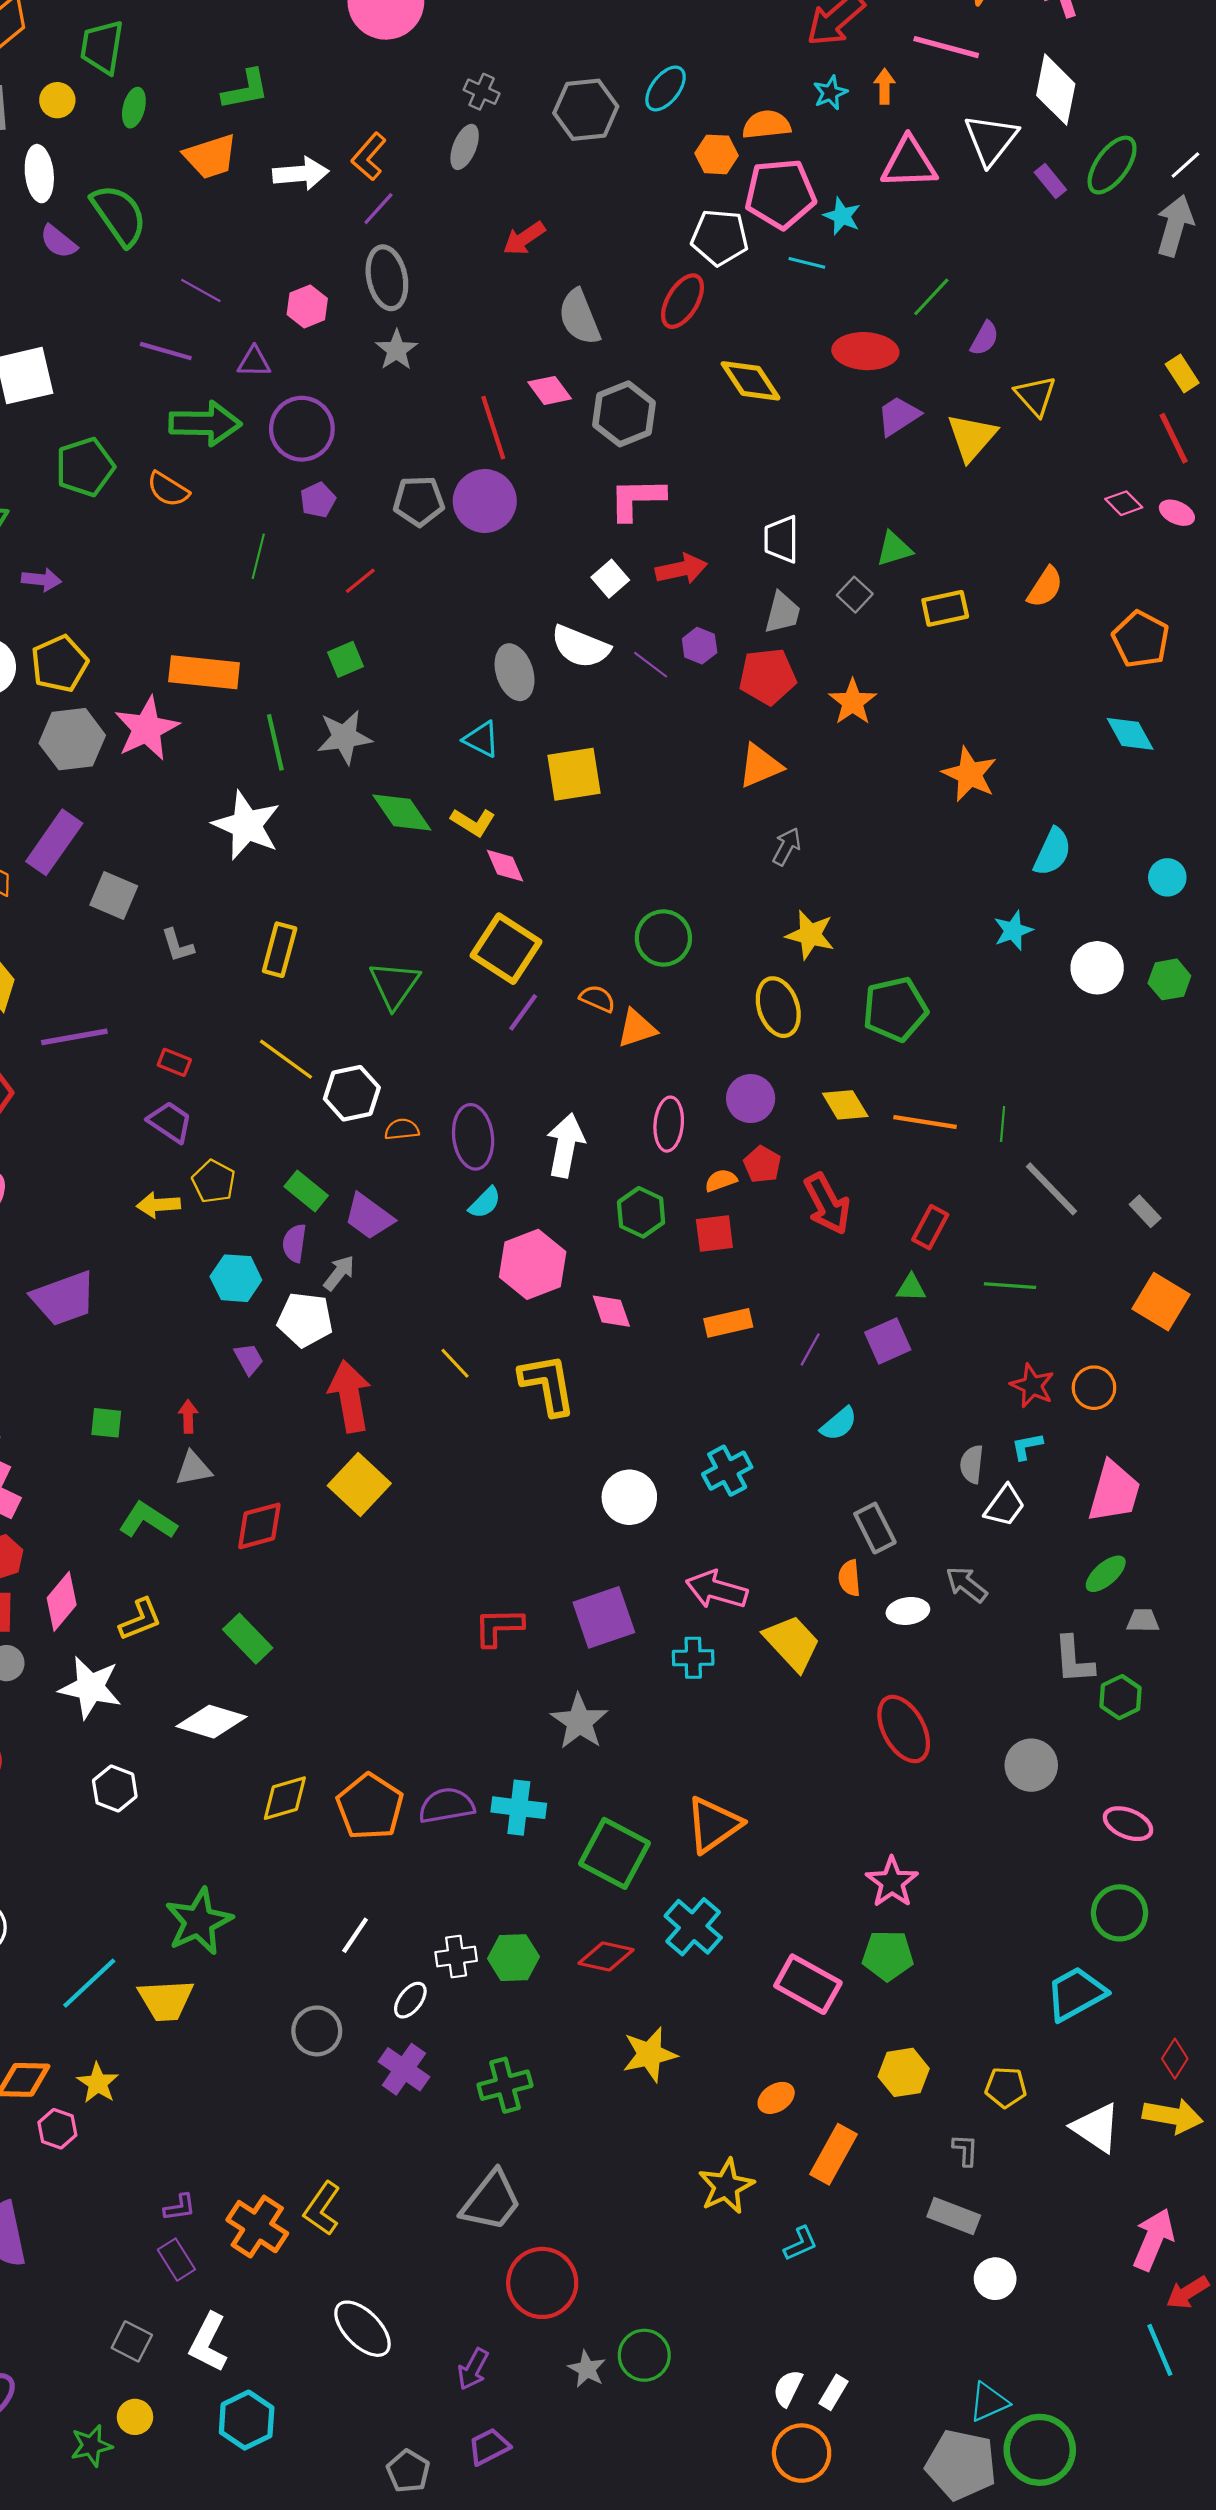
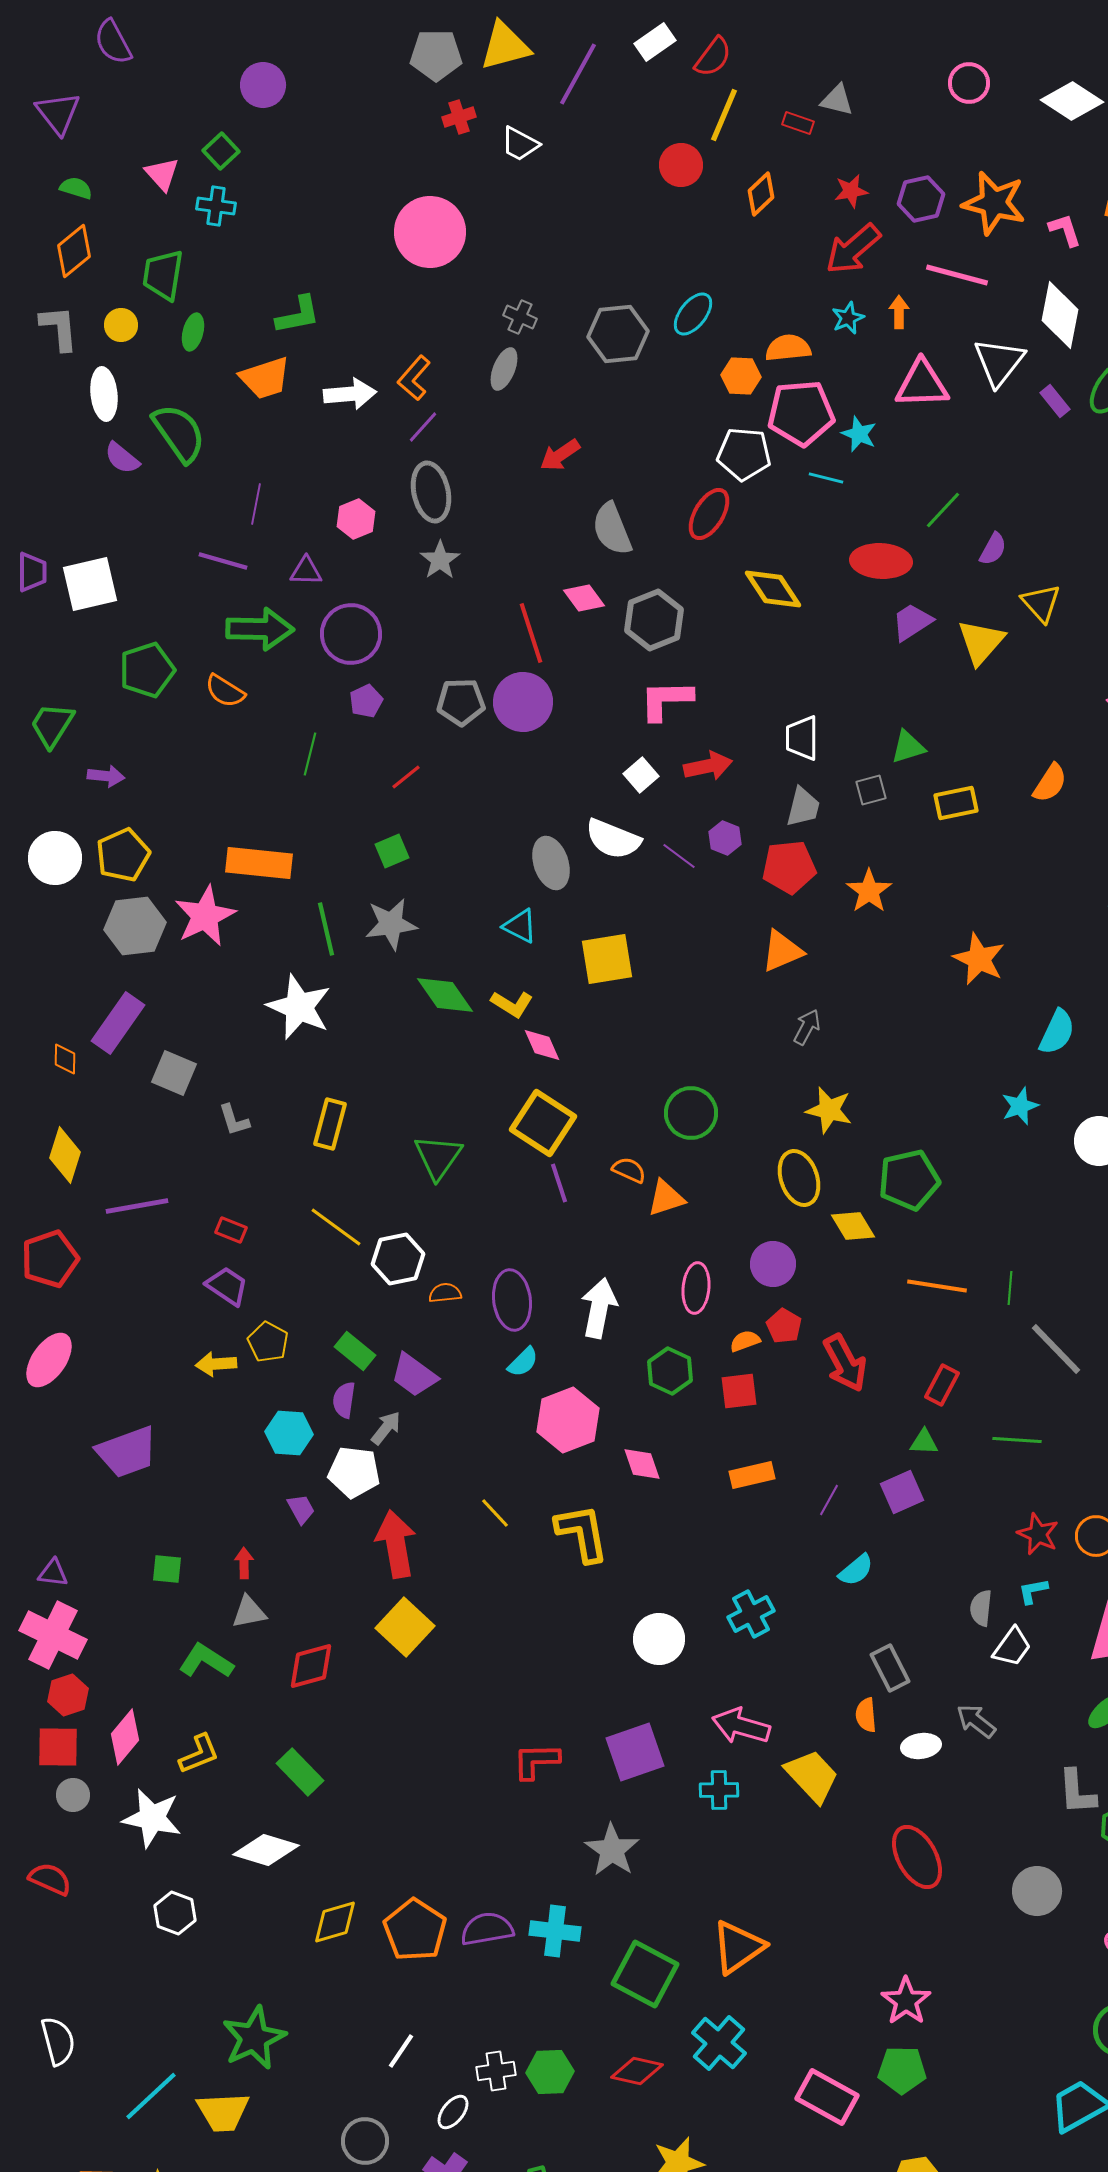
purple line: (201, 290) -> (256, 504), turned 72
gray square: (855, 595) -> (871, 790), turned 32
purple line: (523, 1012) -> (559, 1183), turned -54
yellow diamond: (845, 1105) -> (853, 1226), moved

